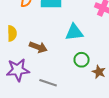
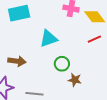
brown star: (99, 72) -> (75, 80), moved

